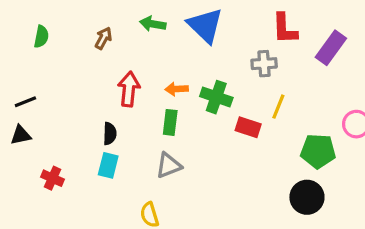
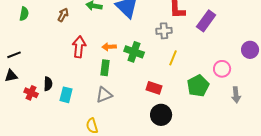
red rectangle: (248, 127) -> (154, 88), moved
black semicircle: (110, 134) -> (48, 84), moved
green pentagon: (318, 151) -> (198, 86), turned -30
red cross: (52, 178) -> (31, 93), moved
black circle: (307, 197) -> (161, 115), moved

